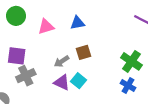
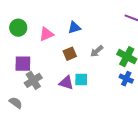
brown square: (83, 52) -> (70, 54), moved
gray arrow: (62, 61) -> (97, 51), moved
cyan square: (79, 81) -> (81, 79), turned -32

